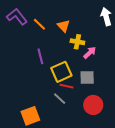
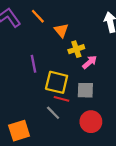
orange line: (39, 24) -> (38, 16), moved
yellow cross: (77, 42) -> (76, 49), turned -32
yellow square: (61, 72) -> (57, 82), turned 35

